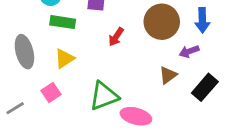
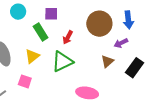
green rectangle: (63, 22) -> (41, 32), moved, turned 54
pink square: (51, 92) -> (25, 81), turned -32
green triangle: (104, 96) -> (62, 61), moved

